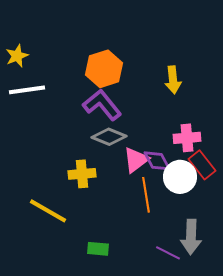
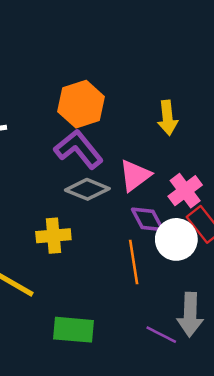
pink cross: (187, 138) -> (185, 191), turned -32
pink triangle: (136, 160) -> (135, 176), moved
green rectangle: (98, 249) -> (74, 330), size x1.5

